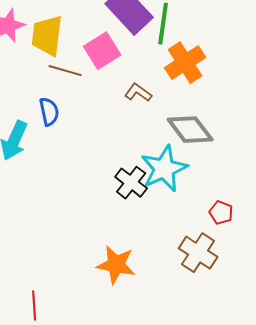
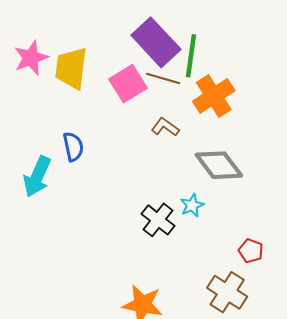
brown line: (65, 71) -> (163, 78), moved
cyan star: (164, 169) -> (192, 205), size x0.5

